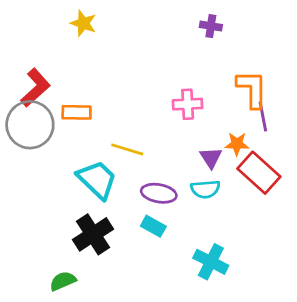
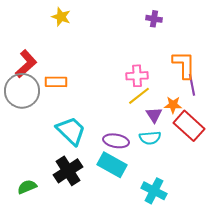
yellow line: (127, 149) -> (139, 96), moved, turned -55
cyan rectangle: (153, 226) -> (112, 165), size x1.6
green semicircle: (63, 281) -> (27, 187), moved

